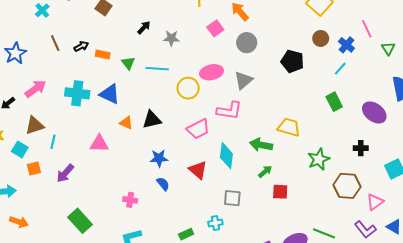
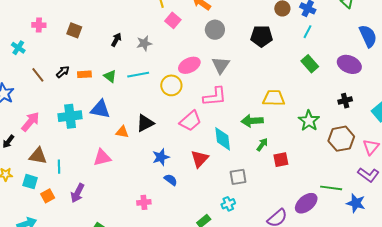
pink square: (215, 28) -> (173, 20), moved
brown triangle: (34, 125) -> (38, 156), turned 42
red triangle: (198, 170) -> (200, 159), turned 48

